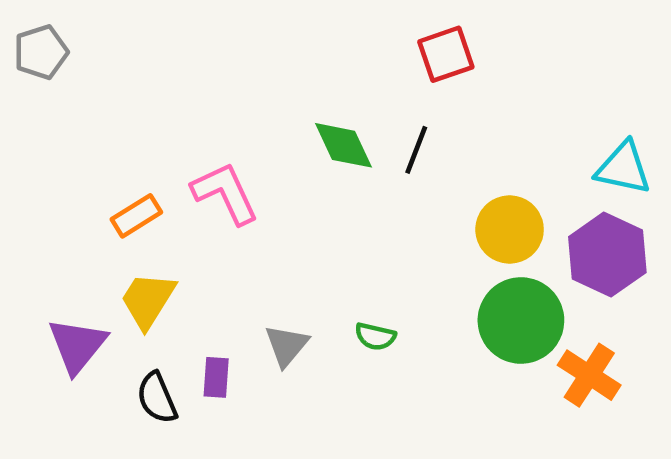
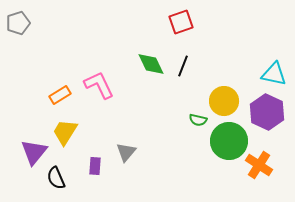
red square: (446, 54) -> (181, 22), moved
green semicircle: (375, 336) -> (198, 120), moved
black semicircle: (157, 398) -> (56, 178), moved

